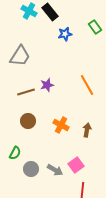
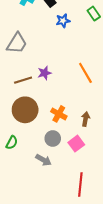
brown circle: (28, 121) -> (25, 110), size x1.6
pink square: (76, 165) -> (76, 144), moved
gray circle: (31, 169) -> (53, 138), moved
gray arrow: (55, 170) -> (44, 160), moved

